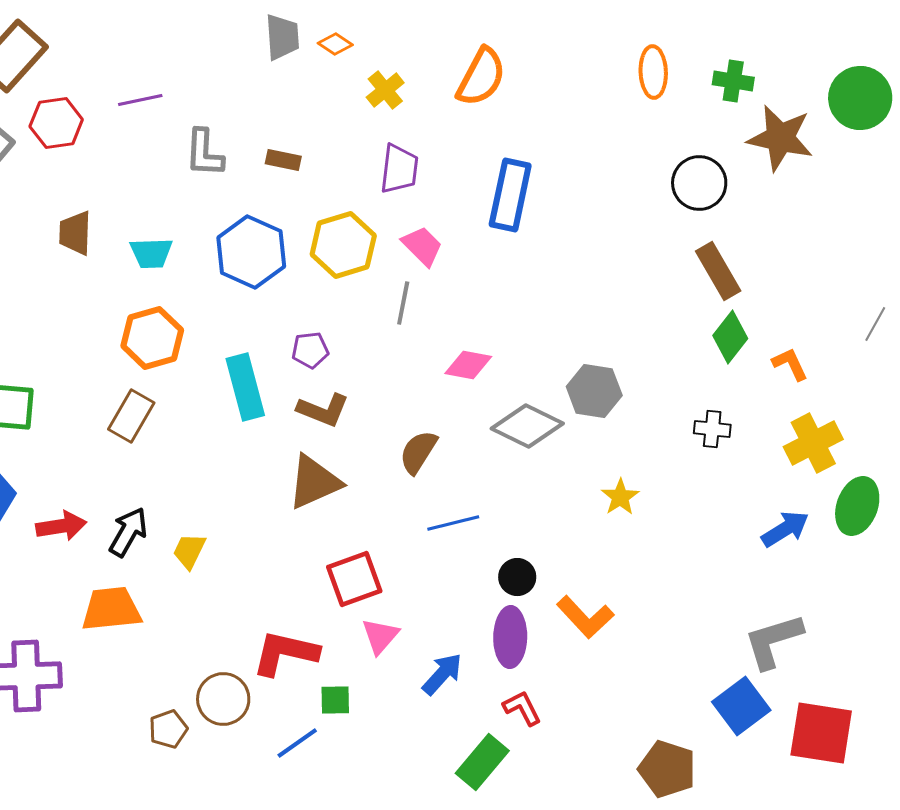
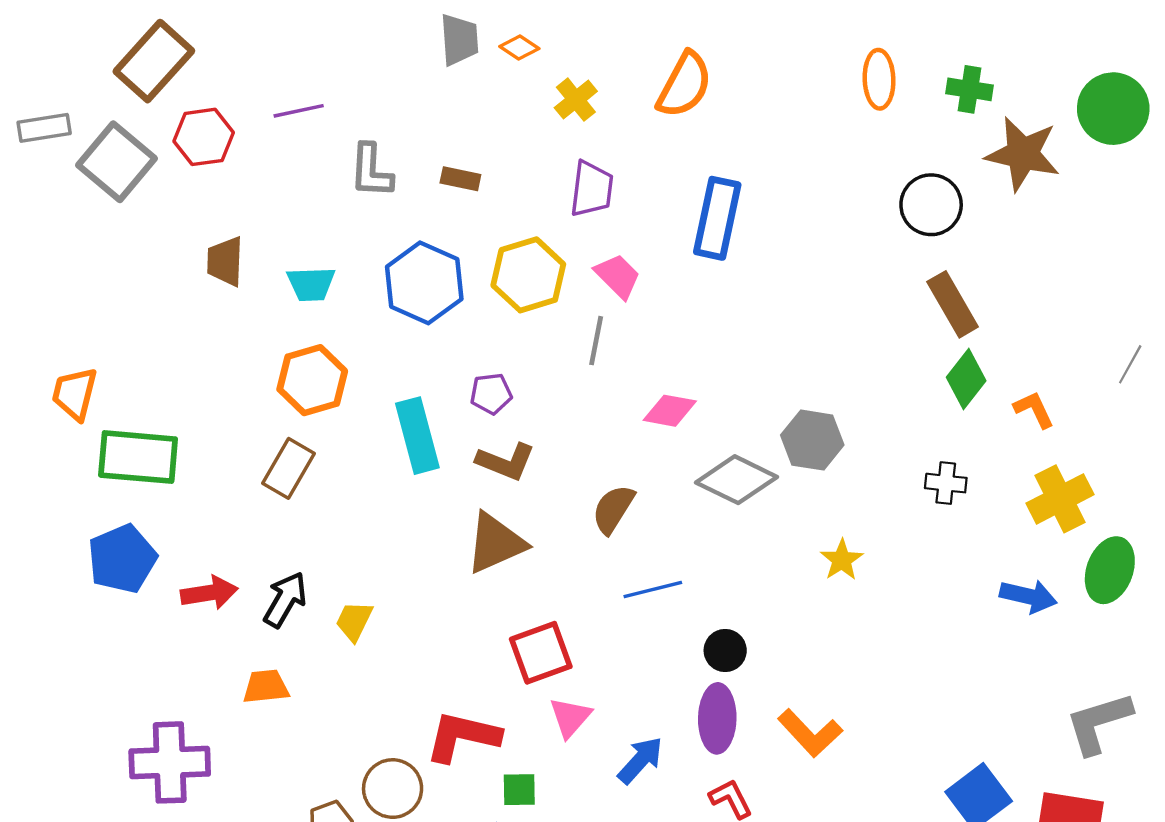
blue arrow: (785, 529) -> (1028, 596), turned 45
orange trapezoid: (111, 609) -> (266, 687), size x0.7
orange L-shape: (585, 617) -> (810, 733), moved
gray L-shape: (773, 641) -> (1098, 723), moved

